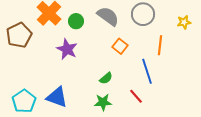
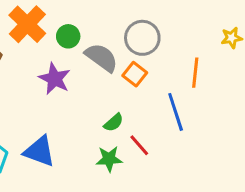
gray circle: (143, 14) -> (142, 38), moved
gray semicircle: (108, 16) -> (101, 57), moved
red line: (136, 96) -> (139, 145), moved

